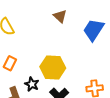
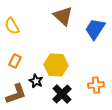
brown triangle: (60, 16) -> (63, 16), size x1.5

